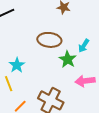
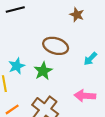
green star: (68, 59) -> (43, 71), moved

